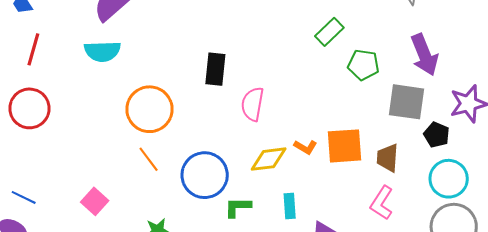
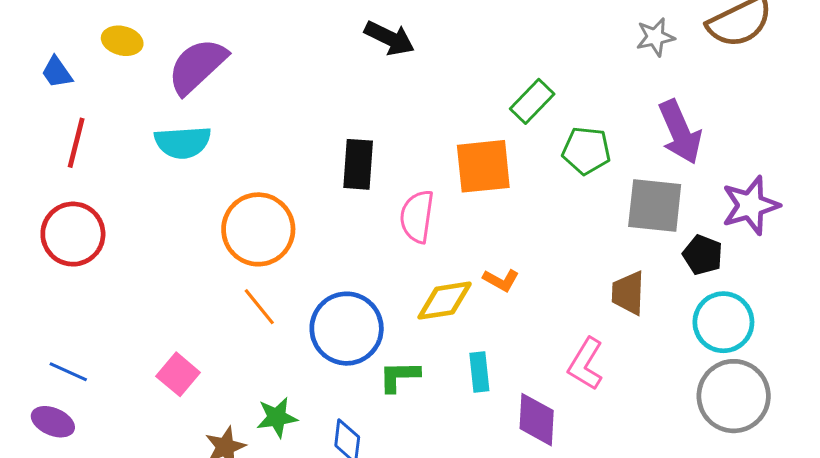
orange square: (345, 146) -> (483, 166), moved
pink L-shape: (382, 203) -> (586, 364), moved

